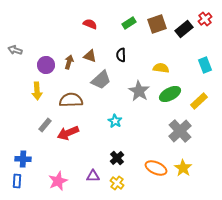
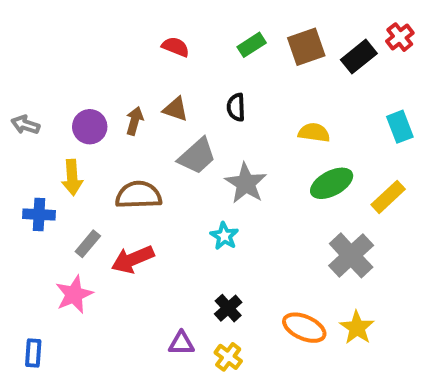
gray arrow: (15, 50) -> (25, 125), moved
gray star: (139, 91) -> (246, 183), moved
blue cross: (23, 159) -> (39, 215), moved
pink star: (58, 181) -> (74, 294), moved

